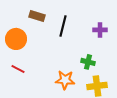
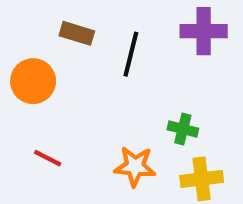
purple cross: (100, 30) -> (204, 31), moved, size x1.5
red line: (18, 69) -> (48, 158), moved

